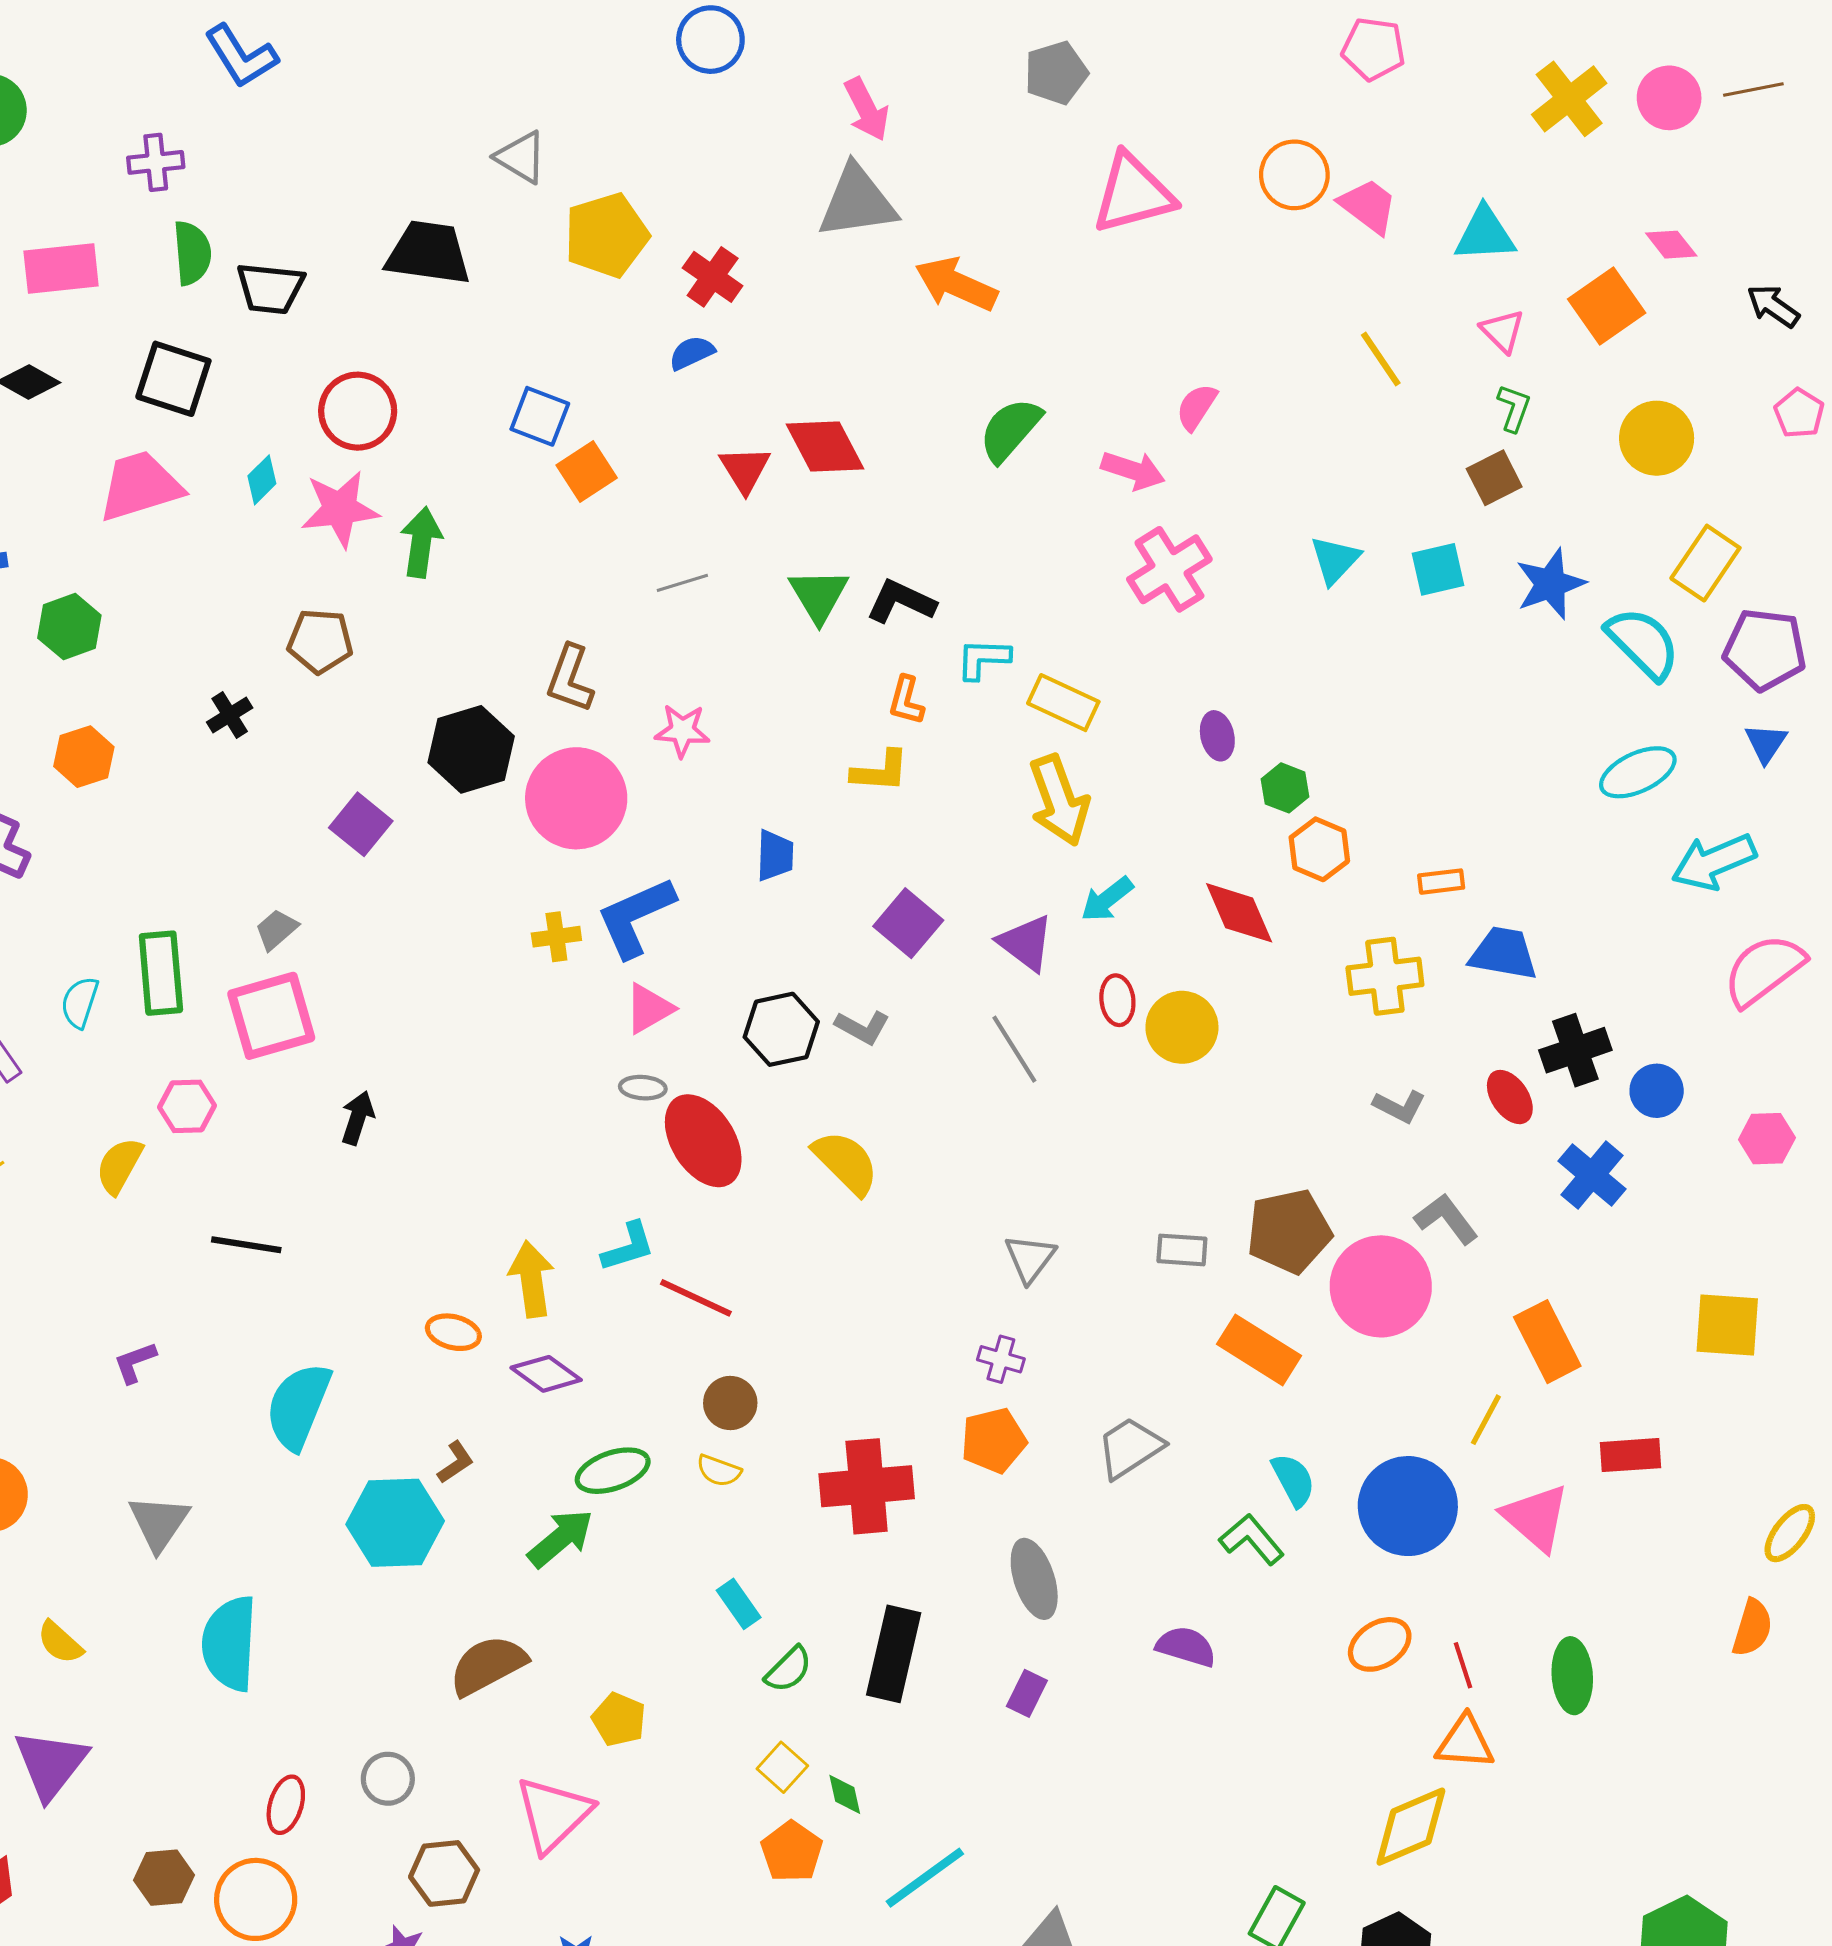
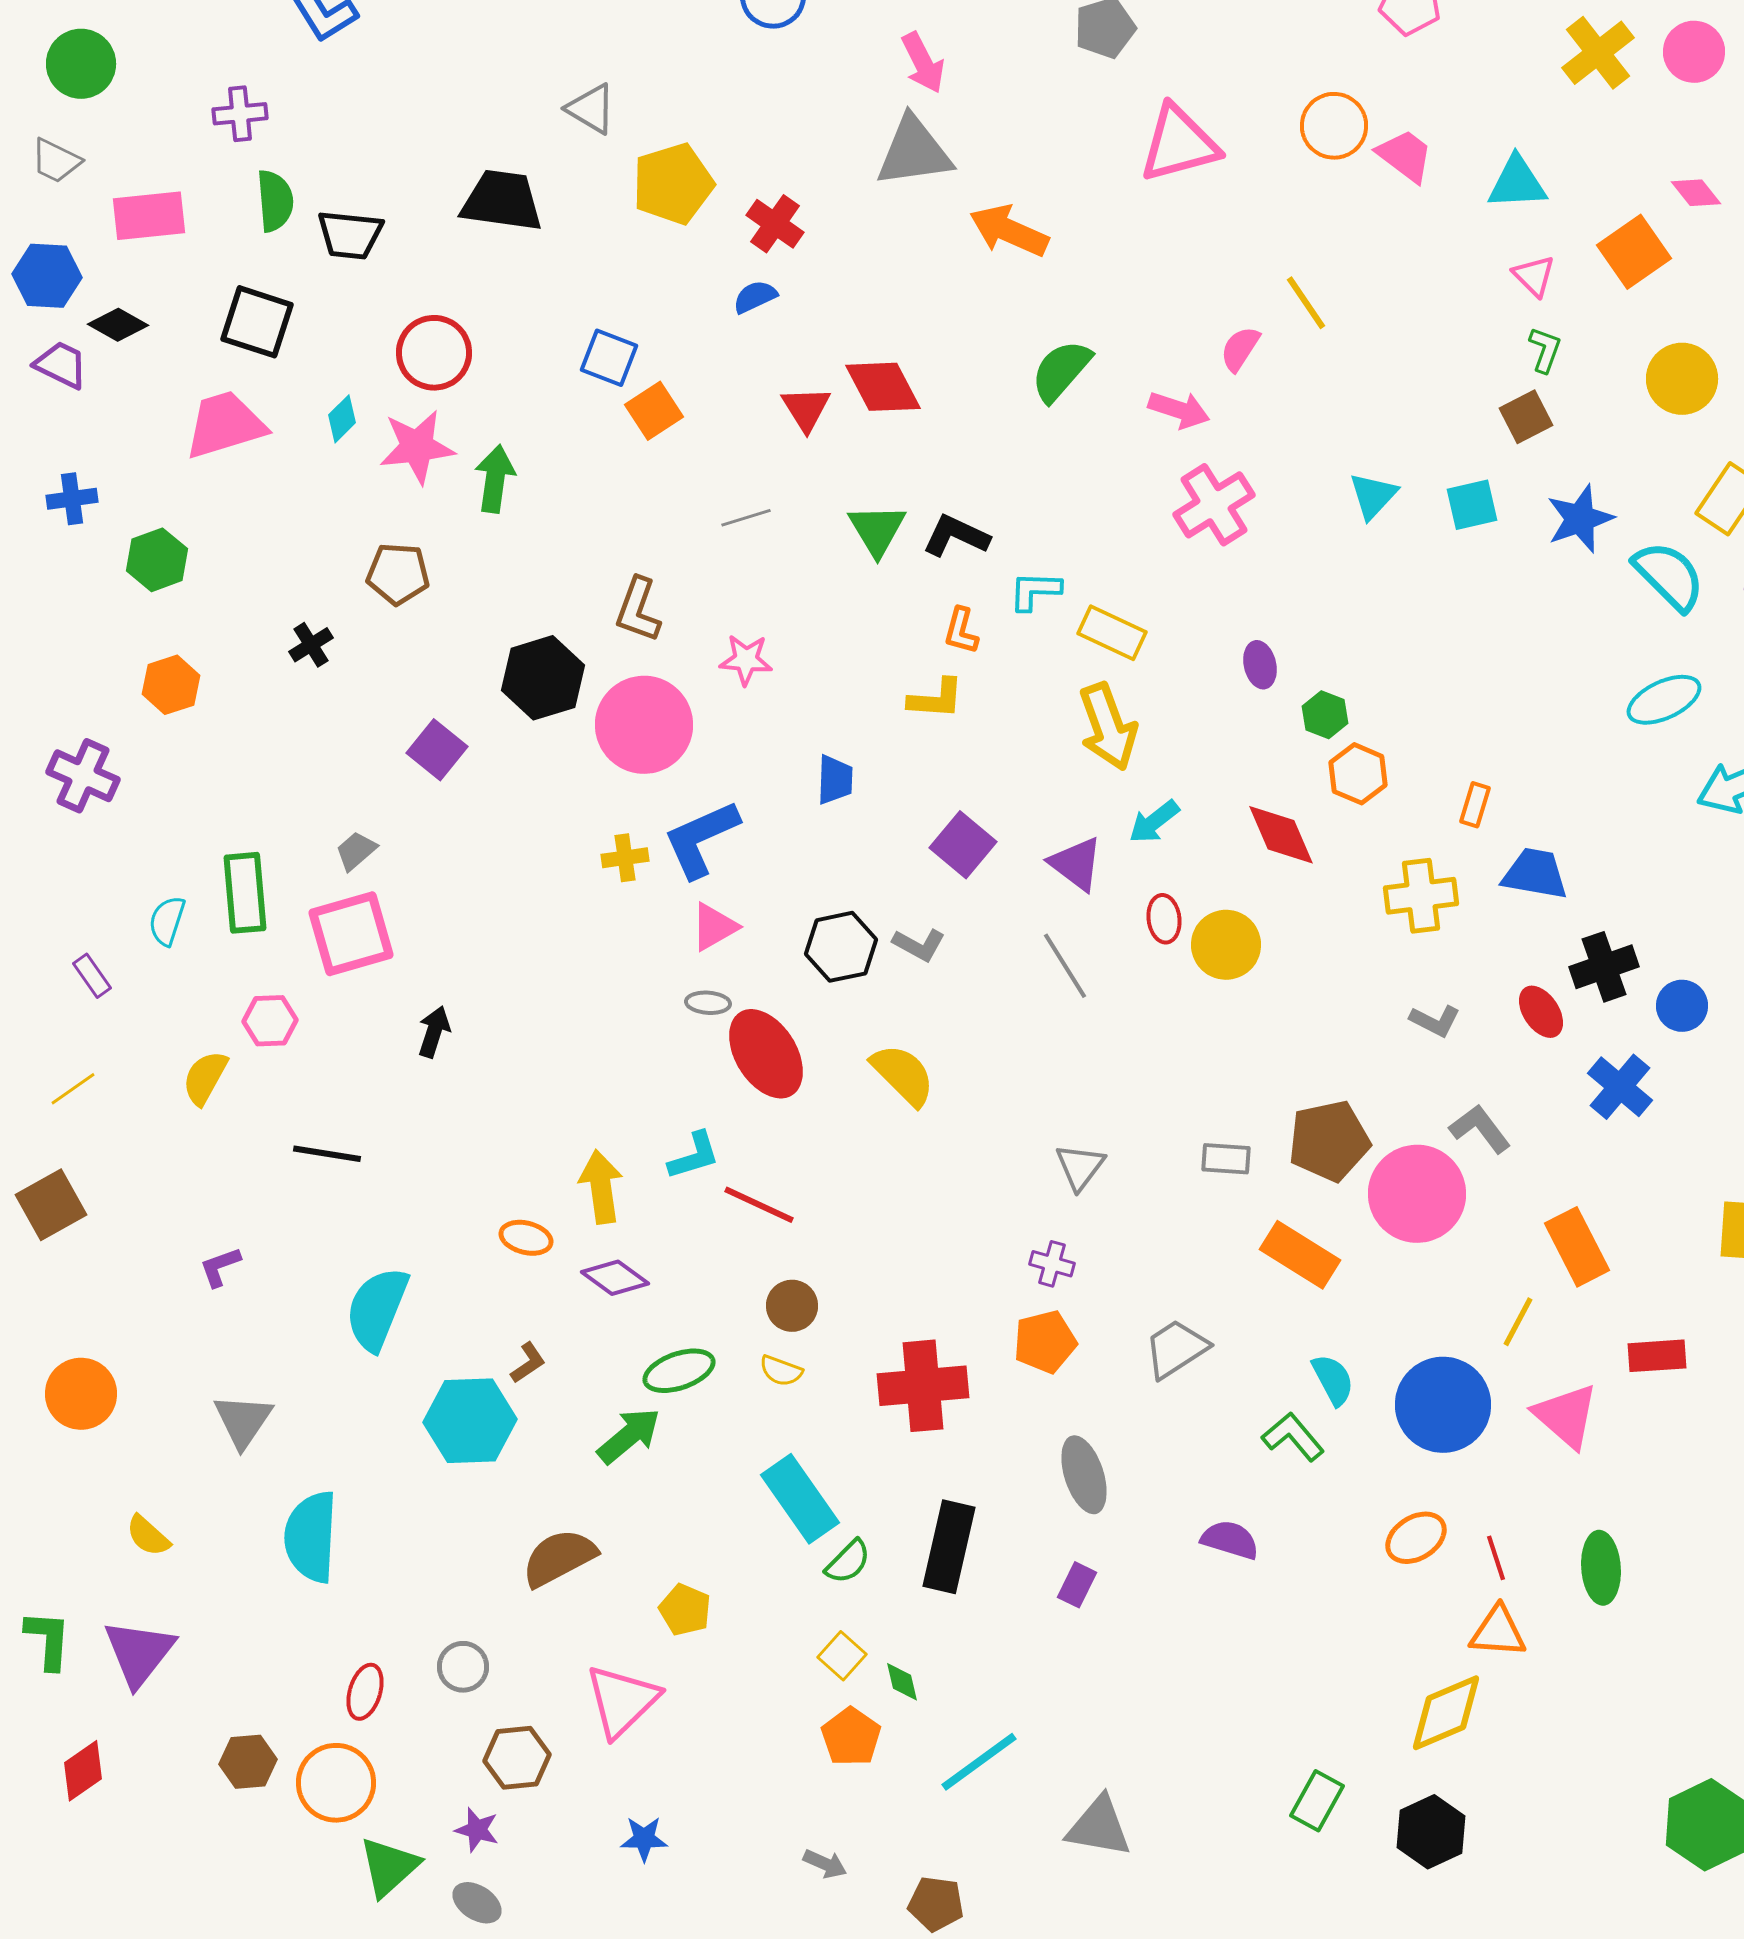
yellow line: (1381, 359) -> (1306, 303), moved
orange rectangle: (1441, 882) -> (1475, 805), turned -66
cyan rectangle: (739, 1604) -> (800, 1499), size x1.8

